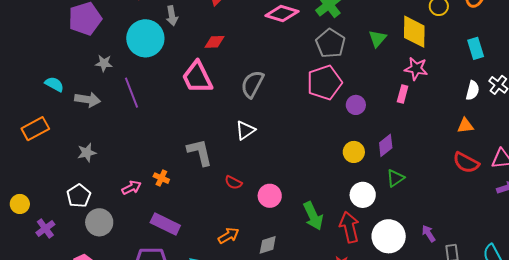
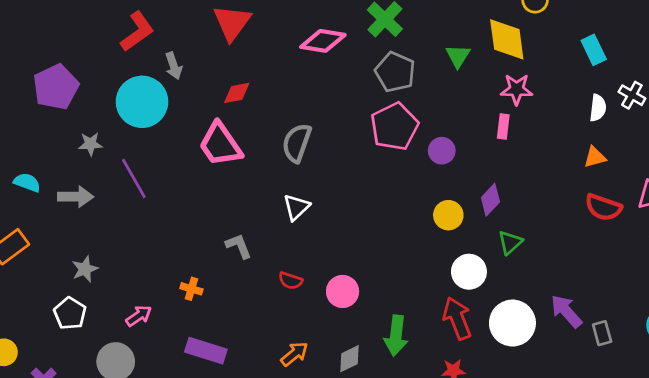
gray L-shape: (200, 152) -> (239, 246), size x0.7
pink arrow: (132, 188) -> (139, 316), moved
white pentagon: (79, 196) -> (70, 313), moved
green arrow: (313, 216) -> (396, 336), moved, turned 40
purple arrow: (429, 233) -> (566, 311), size x1.5

